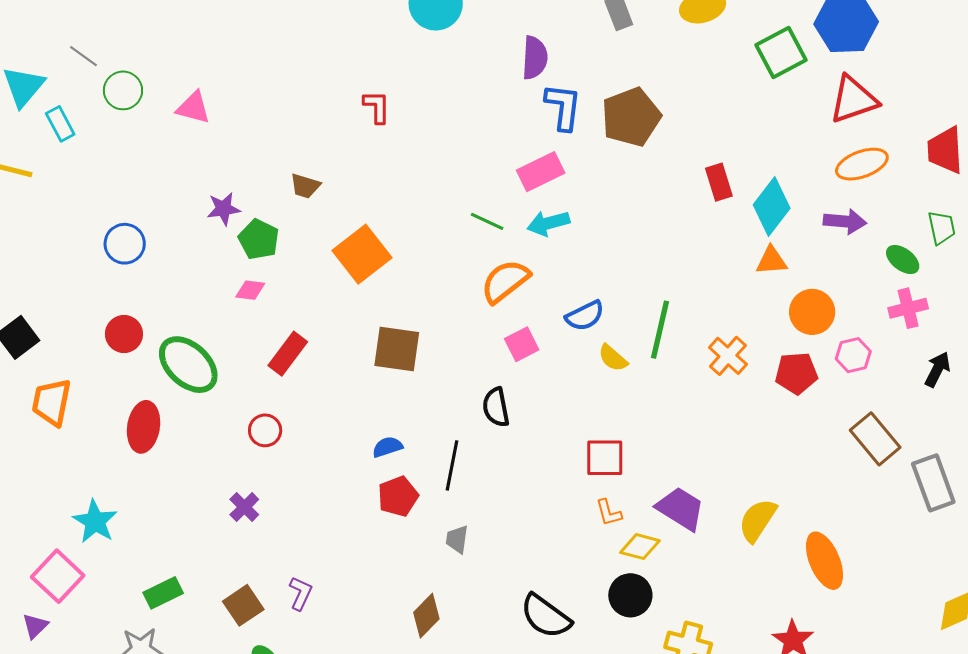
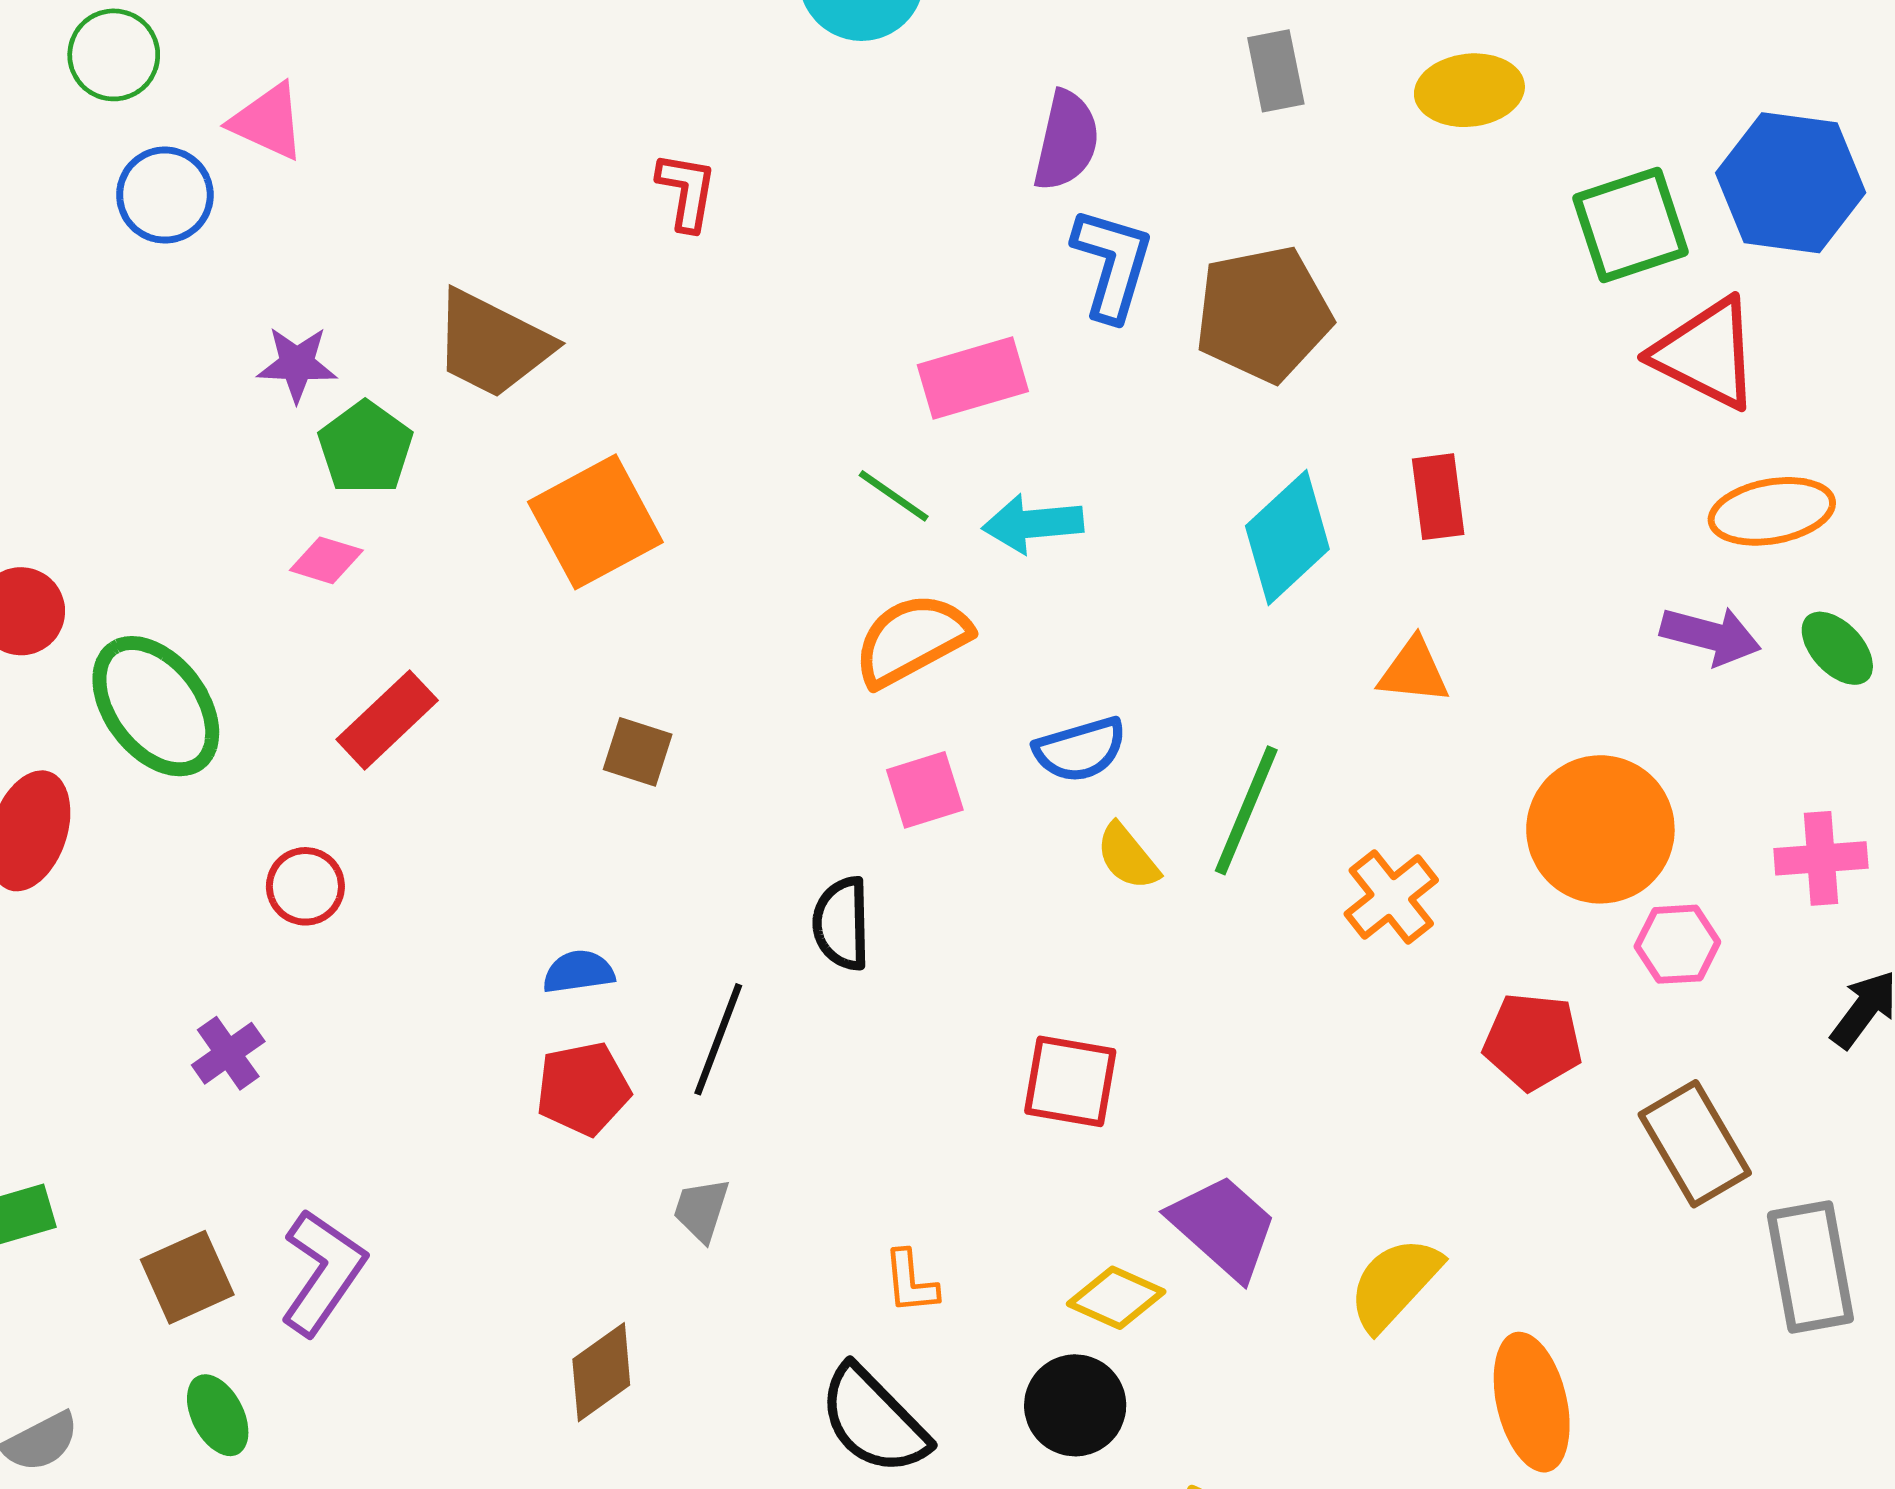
red triangle: (853, 100) -> (1706, 354), moved, turned 36
pink rectangle: (541, 172) -> (973, 378), moved
brown trapezoid: (305, 186) -> (492, 344), size x1.8
cyan diamond: (772, 206) -> (1287, 537), moved
blue circle: (125, 244) -> (165, 195), moved
green ellipse: (903, 259) -> (1837, 648), moved
orange triangle: (771, 261) -> (1414, 671), moved
orange circle: (812, 312) -> (1600, 829), size x1.4
brown square: (397, 349) -> (638, 752), size x0.6
red pentagon: (796, 373) -> (1533, 1041), moved
orange L-shape: (609, 513) -> (911, 1282), moved
purple L-shape: (300, 593) -> (323, 1272), size x1.6

